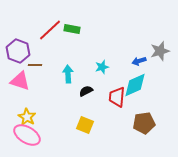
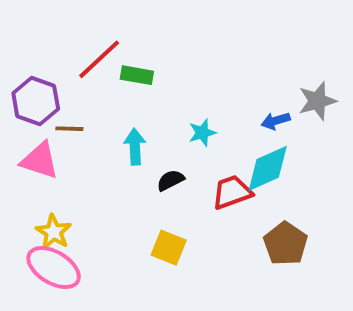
green rectangle: (72, 29) -> (137, 75), moved
red trapezoid: (117, 97) -> (232, 192), turned 65
brown pentagon: (144, 123) -> (286, 244), turned -30

